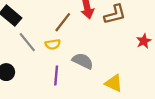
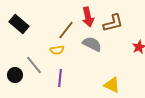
gray line: (27, 42) -> (34, 65), moved
gray semicircle: (83, 61) -> (92, 44), moved

